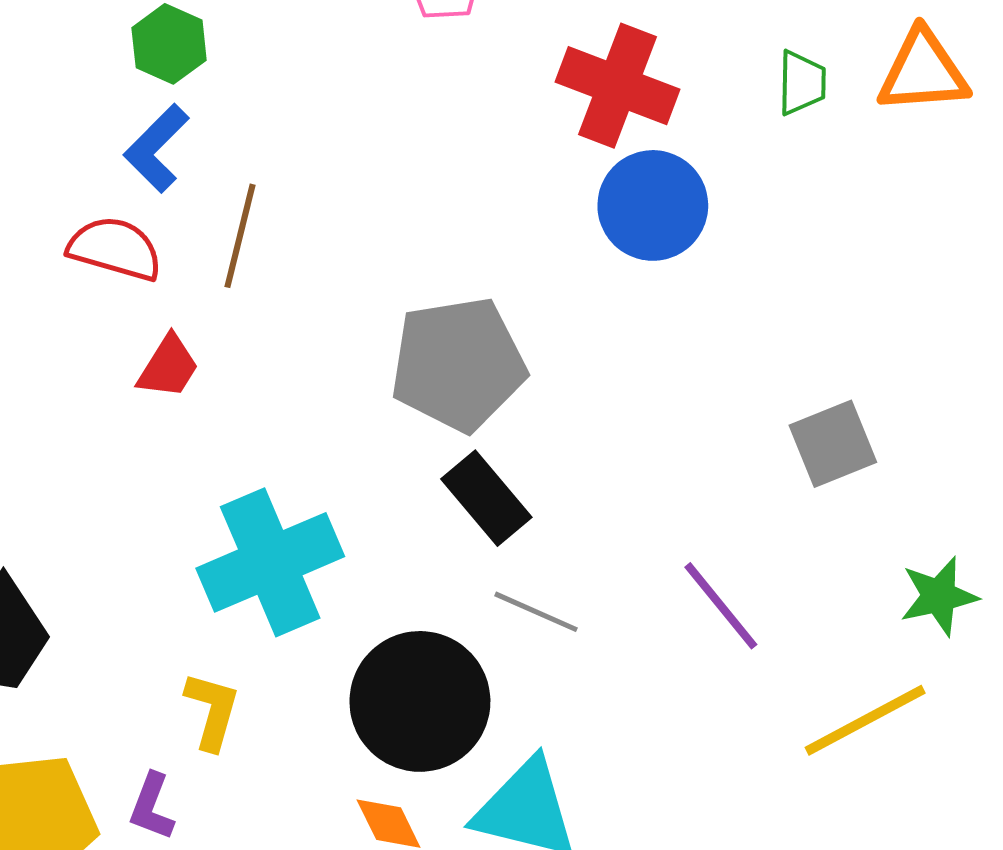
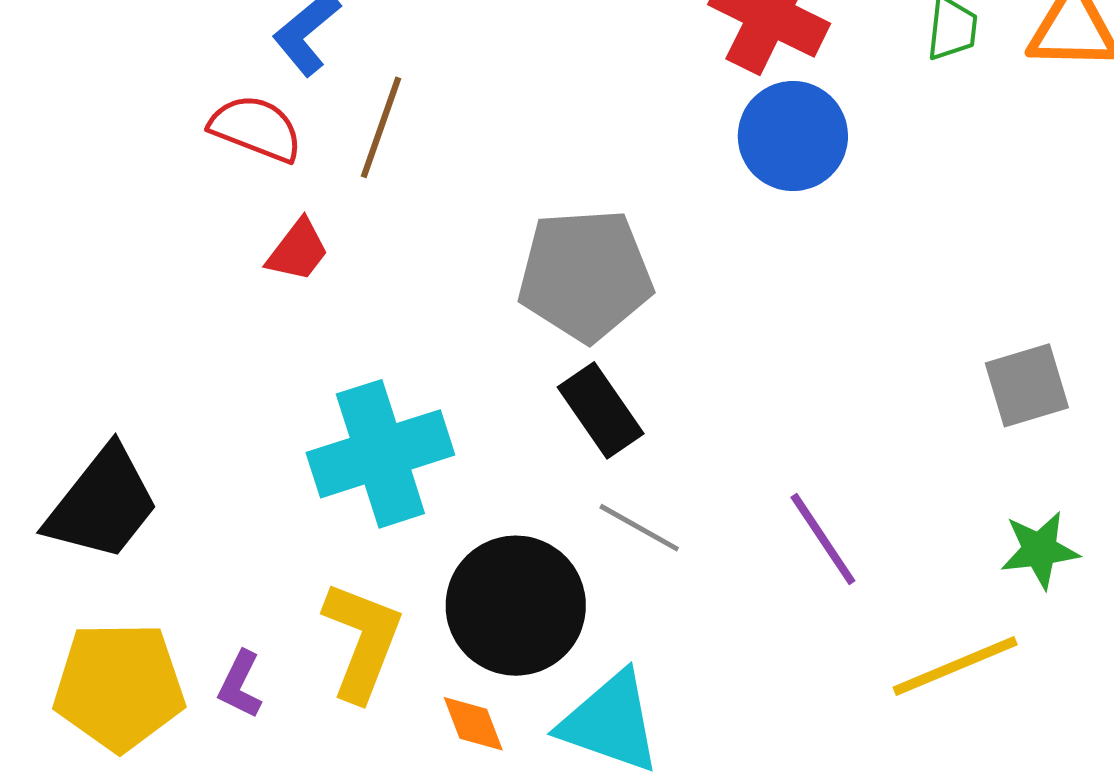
gray square: (833, 444) -> (1027, 385), moved
yellow L-shape: (212, 711) -> (362, 641), moved, size x1.5

